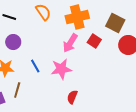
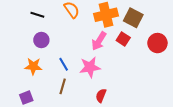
brown square: (115, 23) -> (133, 18), moved
brown line: (17, 90) -> (63, 86), moved

